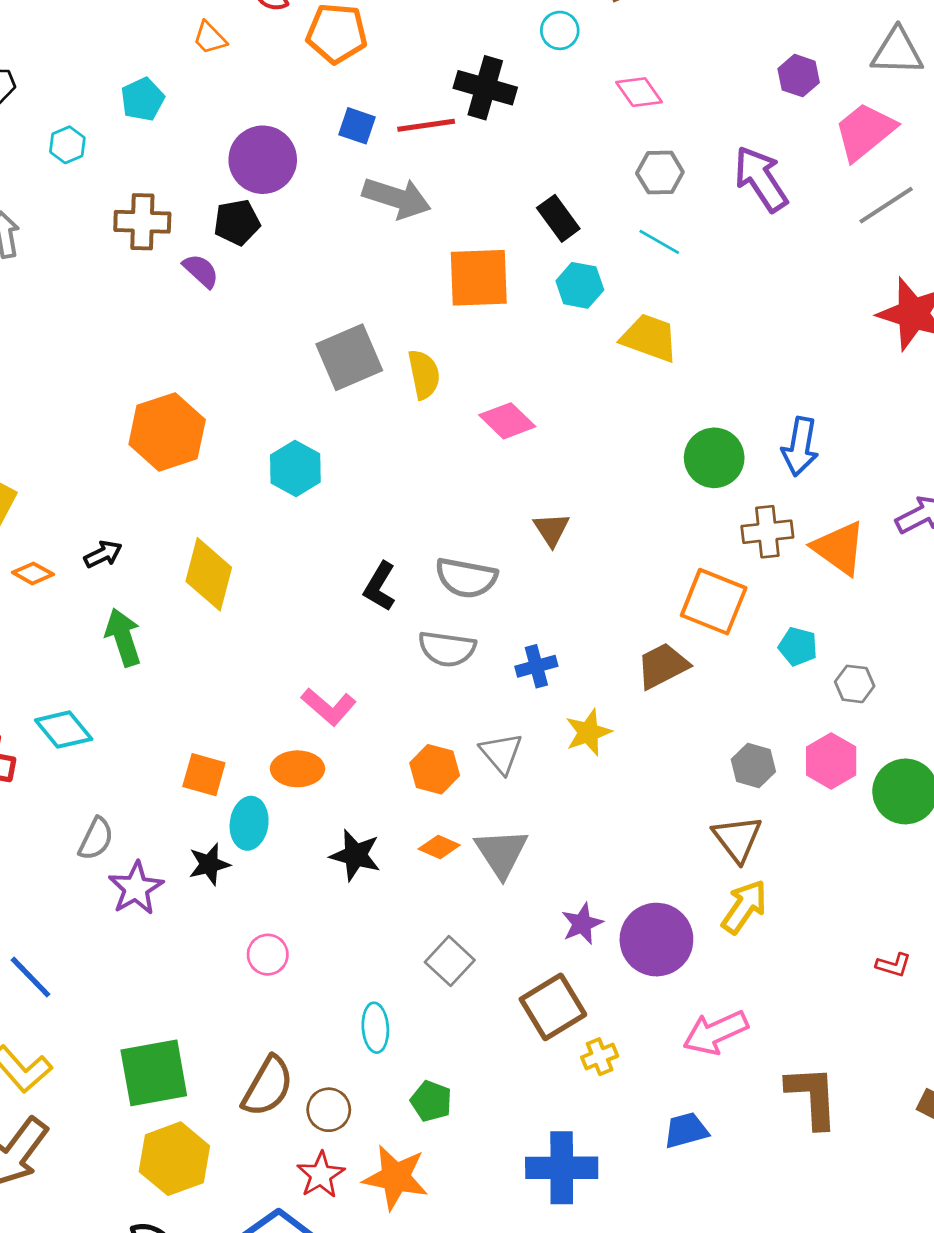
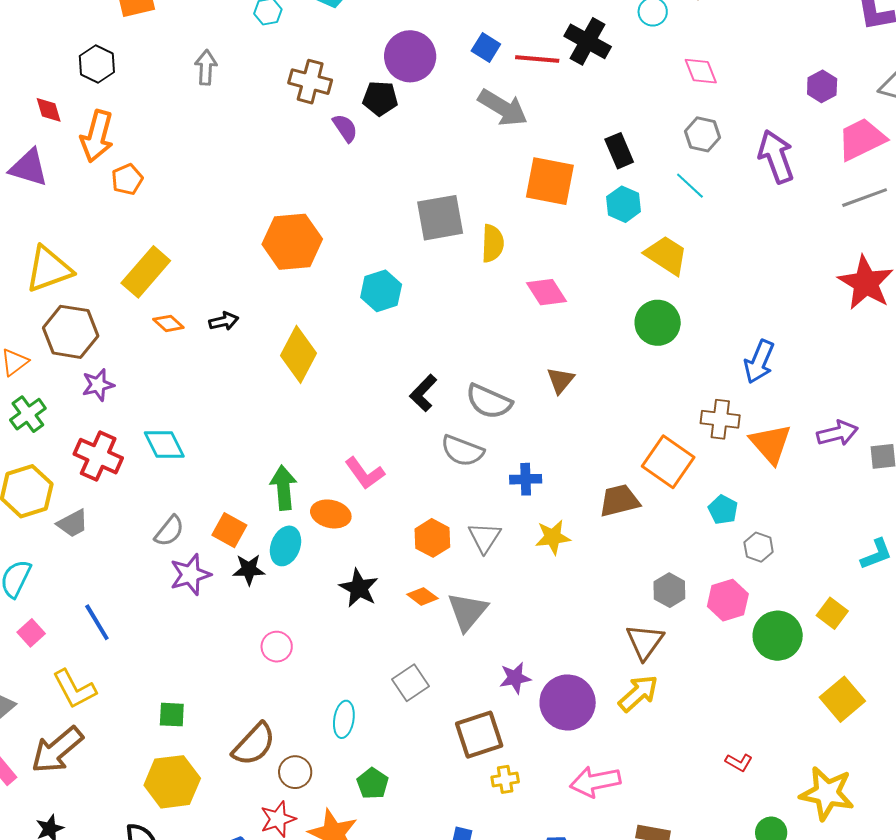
green circle: (714, 458) -> (658, 323), moved
green arrow: (123, 637) -> (283, 488), moved
orange square: (204, 775) -> (229, 530), moved
green square: (154, 1073) -> (172, 715), size x0.5

